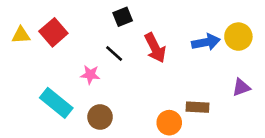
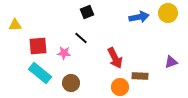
red square: (53, 32) -> (38, 46), moved, turned 36
yellow circle: (238, 37) -> (168, 13), moved
blue arrow: (206, 42) -> (139, 17), moved
red arrow: (155, 48) -> (115, 58), moved

